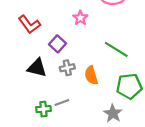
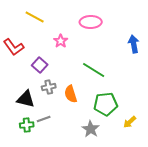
black triangle: (37, 68) -> (26, 99), moved

